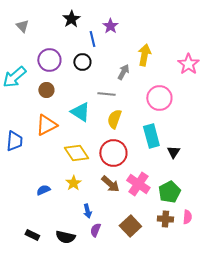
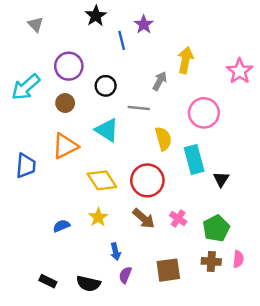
black circle: (82, 62) -> (106, 86), moved
yellow semicircle: (114, 119) -> (163, 139), moved, turned 144
pink cross: (138, 184) -> (178, 218), size x0.6
brown square: (130, 226) -> (168, 270), turned 35

